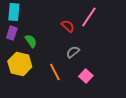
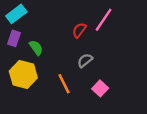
cyan rectangle: (14, 12) -> (16, 14), turned 48
red semicircle: (68, 26) -> (79, 30), turned -96

